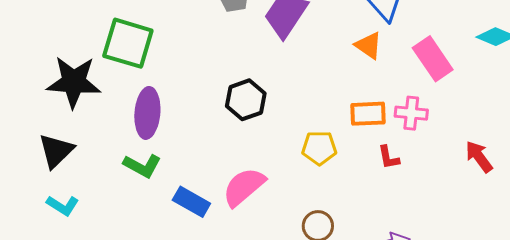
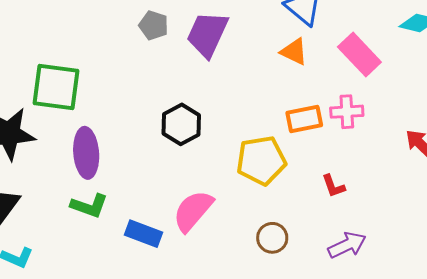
yellow pentagon: (319, 148) -> (261, 160), size x1.4
red L-shape: (389, 157) -> (333, 186), moved

